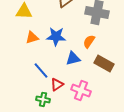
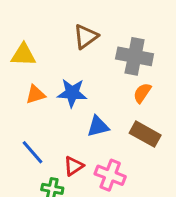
orange semicircle: (89, 41) -> (142, 93), moved
blue line: (41, 70) -> (32, 152), moved

